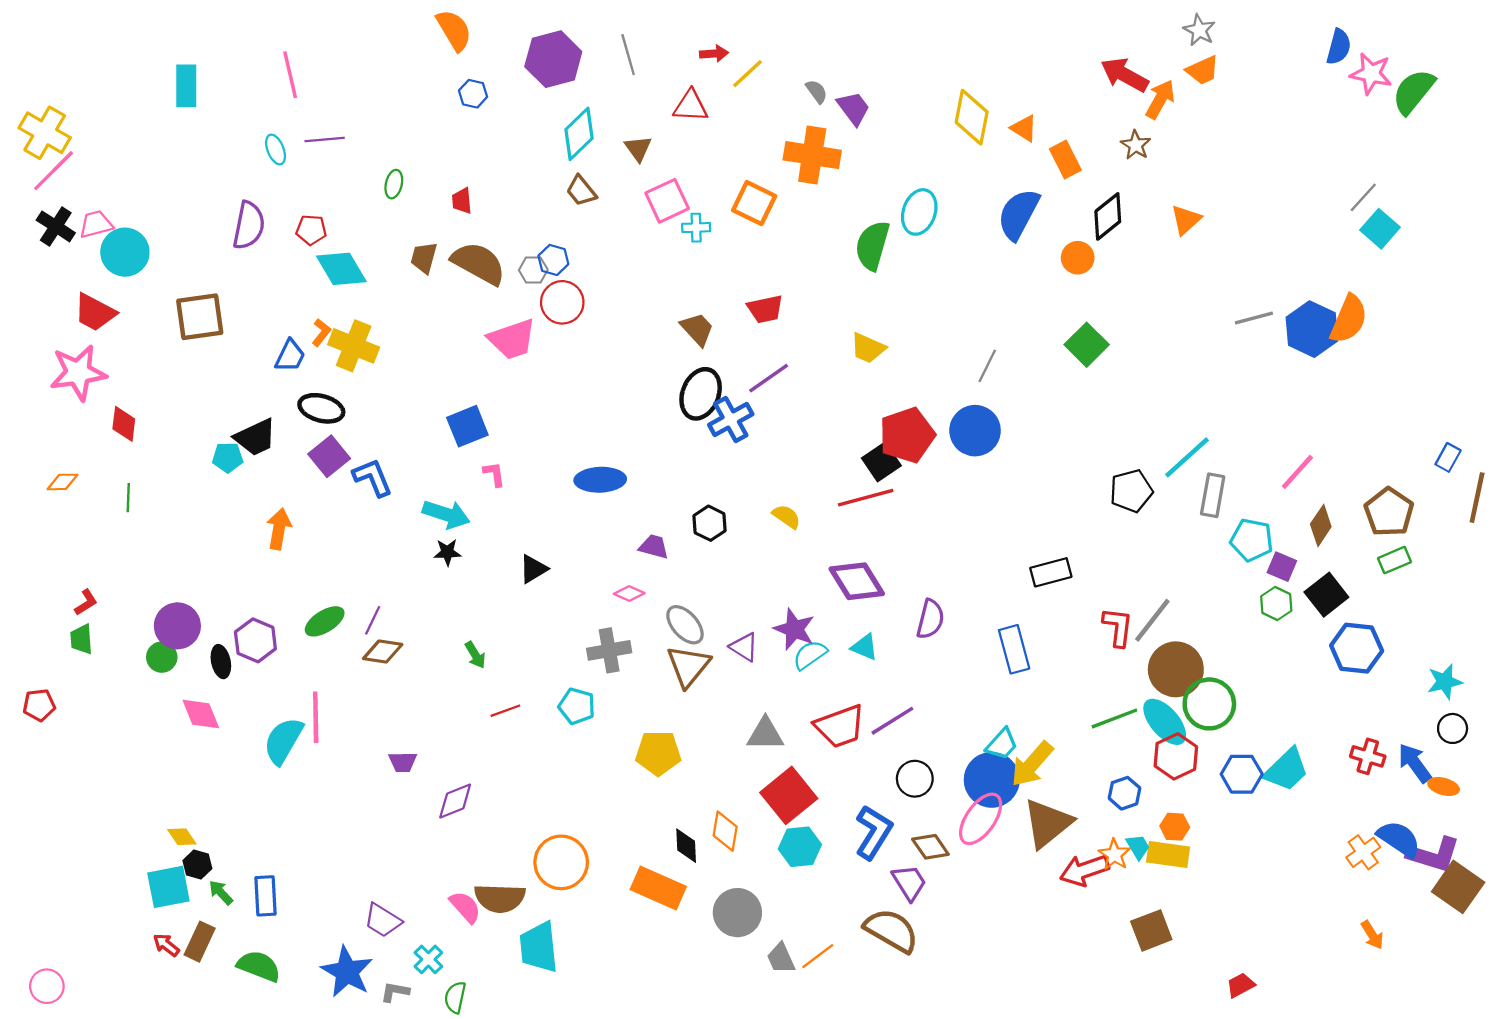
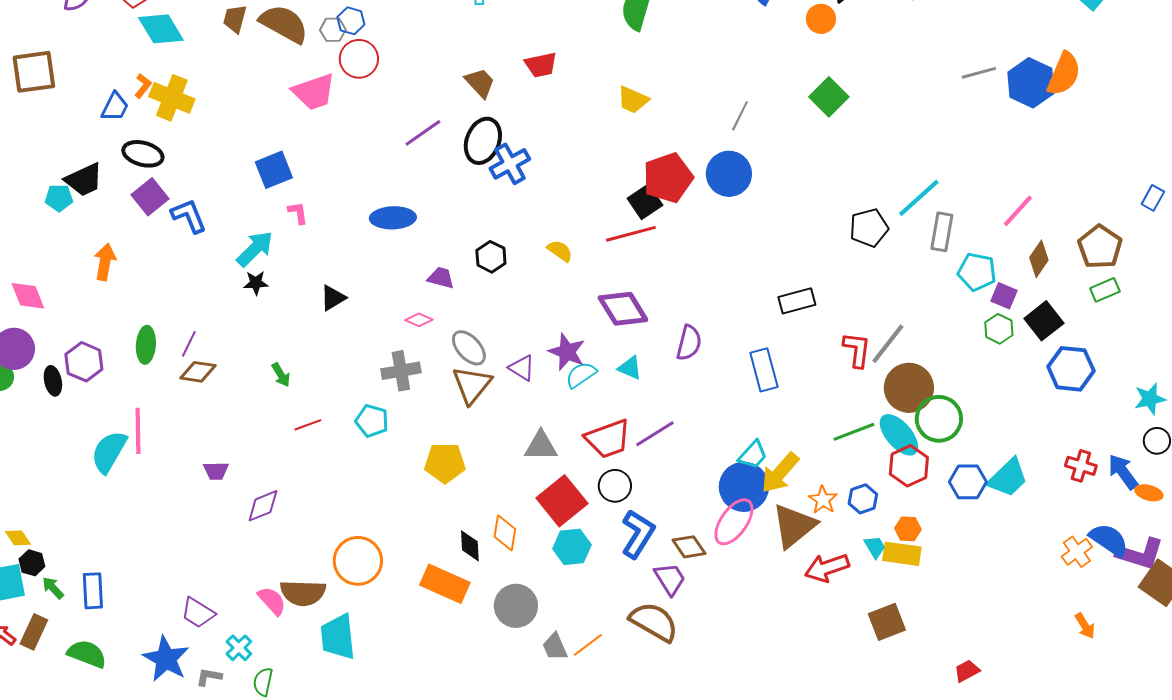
purple line: (769, 378) -> (423, 133), moved
cyan arrow: (446, 514) -> (255, 249), turned -63
green ellipse: (325, 621) -> (146, 345), turned -54
pink diamond: (201, 714) -> (28, 296), moved
black circle: (915, 779) -> (615, 486), moved
orange star: (1114, 855) -> (823, 500), moved

